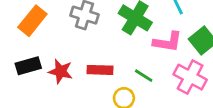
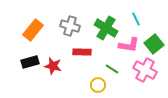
red rectangle: (100, 70) -> (82, 52), moved

